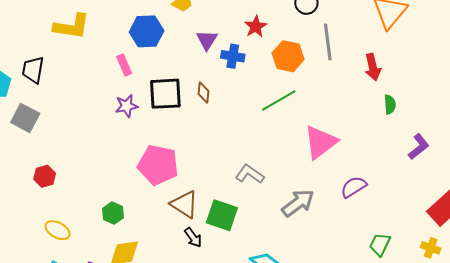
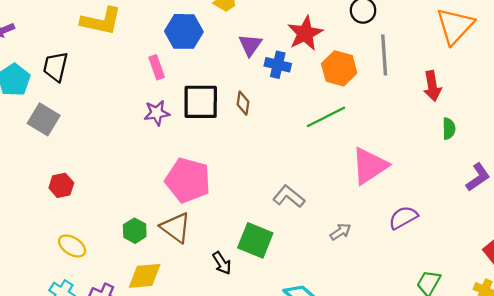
red star: (256, 27) -> (305, 33), size x1.4
gray arrow: (298, 203) -> (340, 232), size x0.6
brown triangle: (184, 204) -> (176, 228), moved

